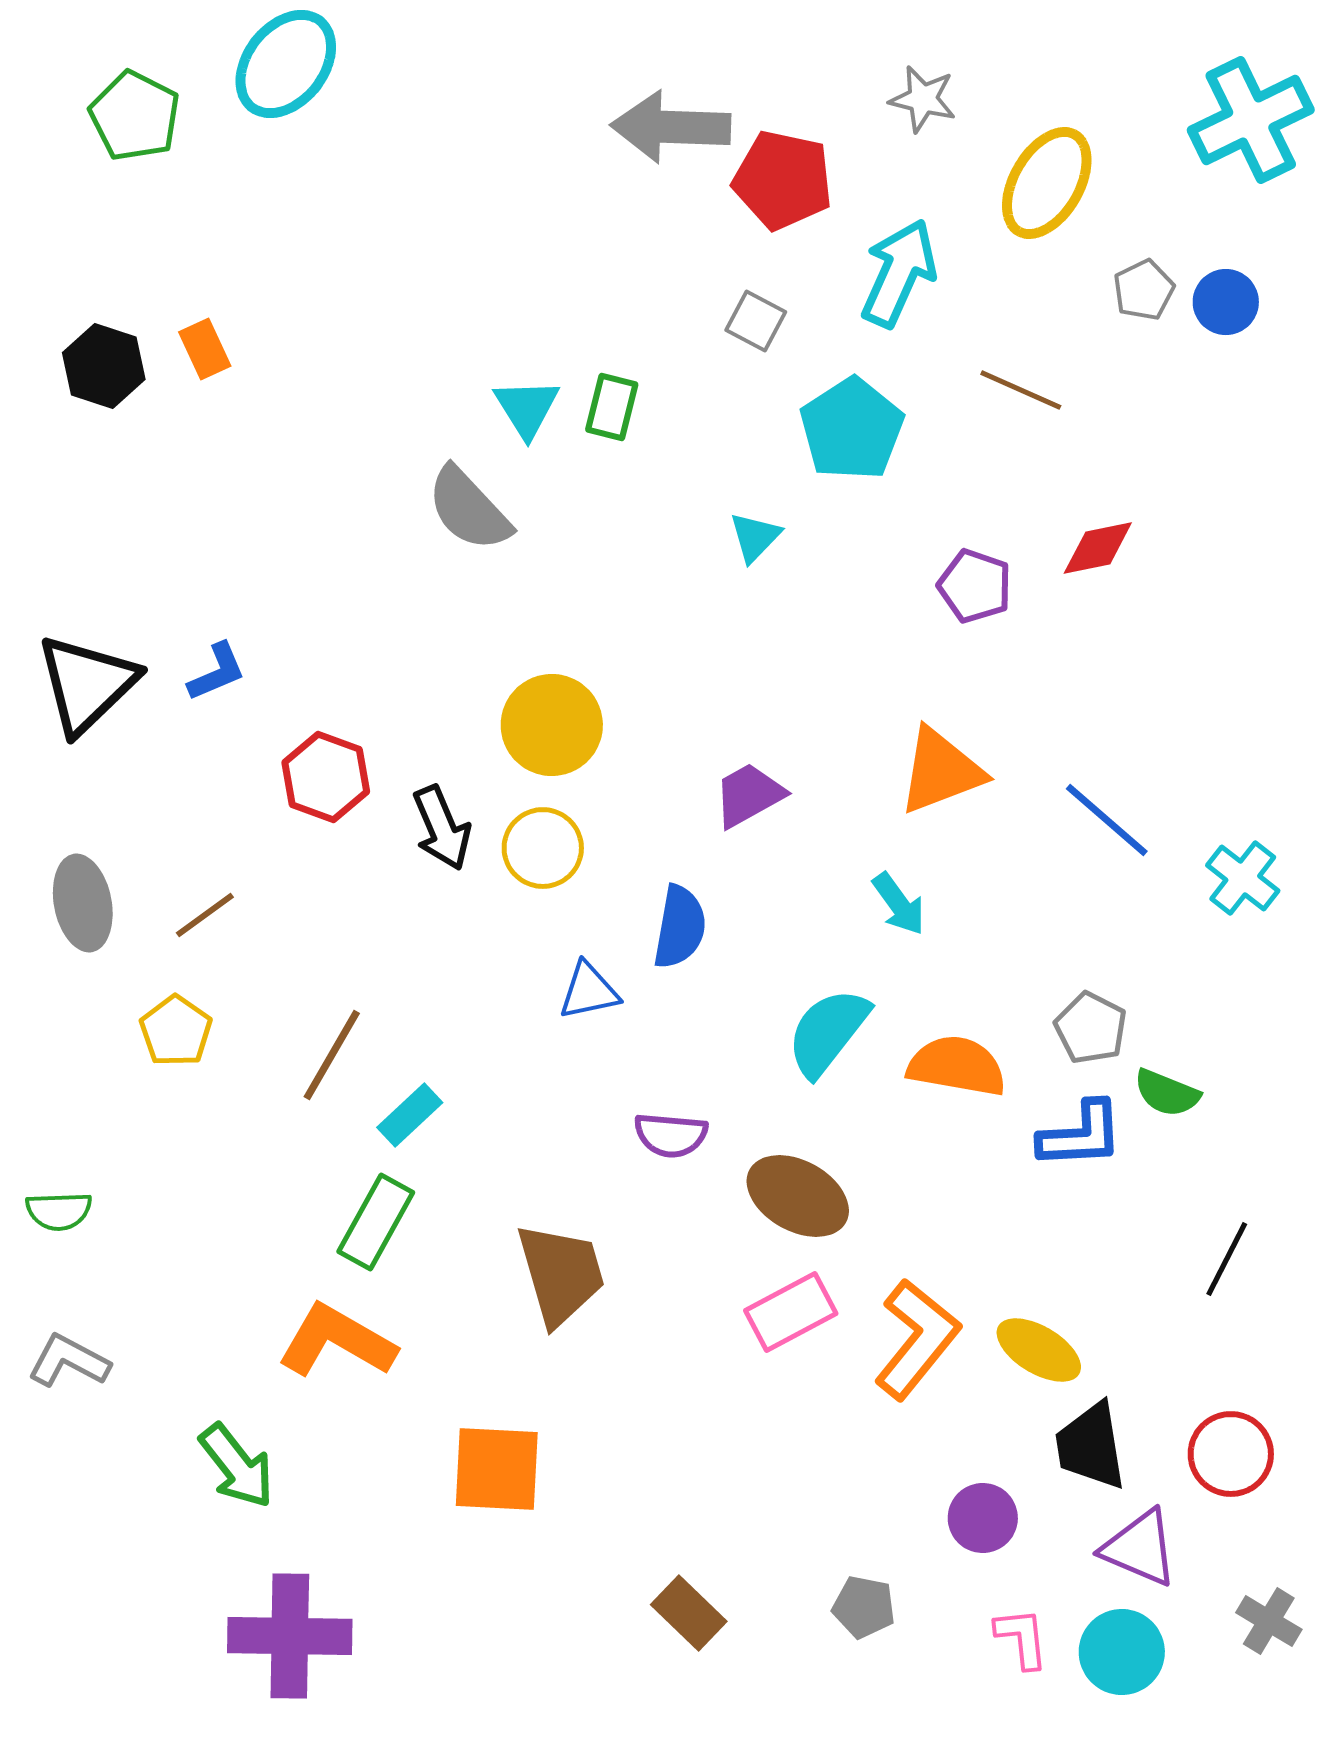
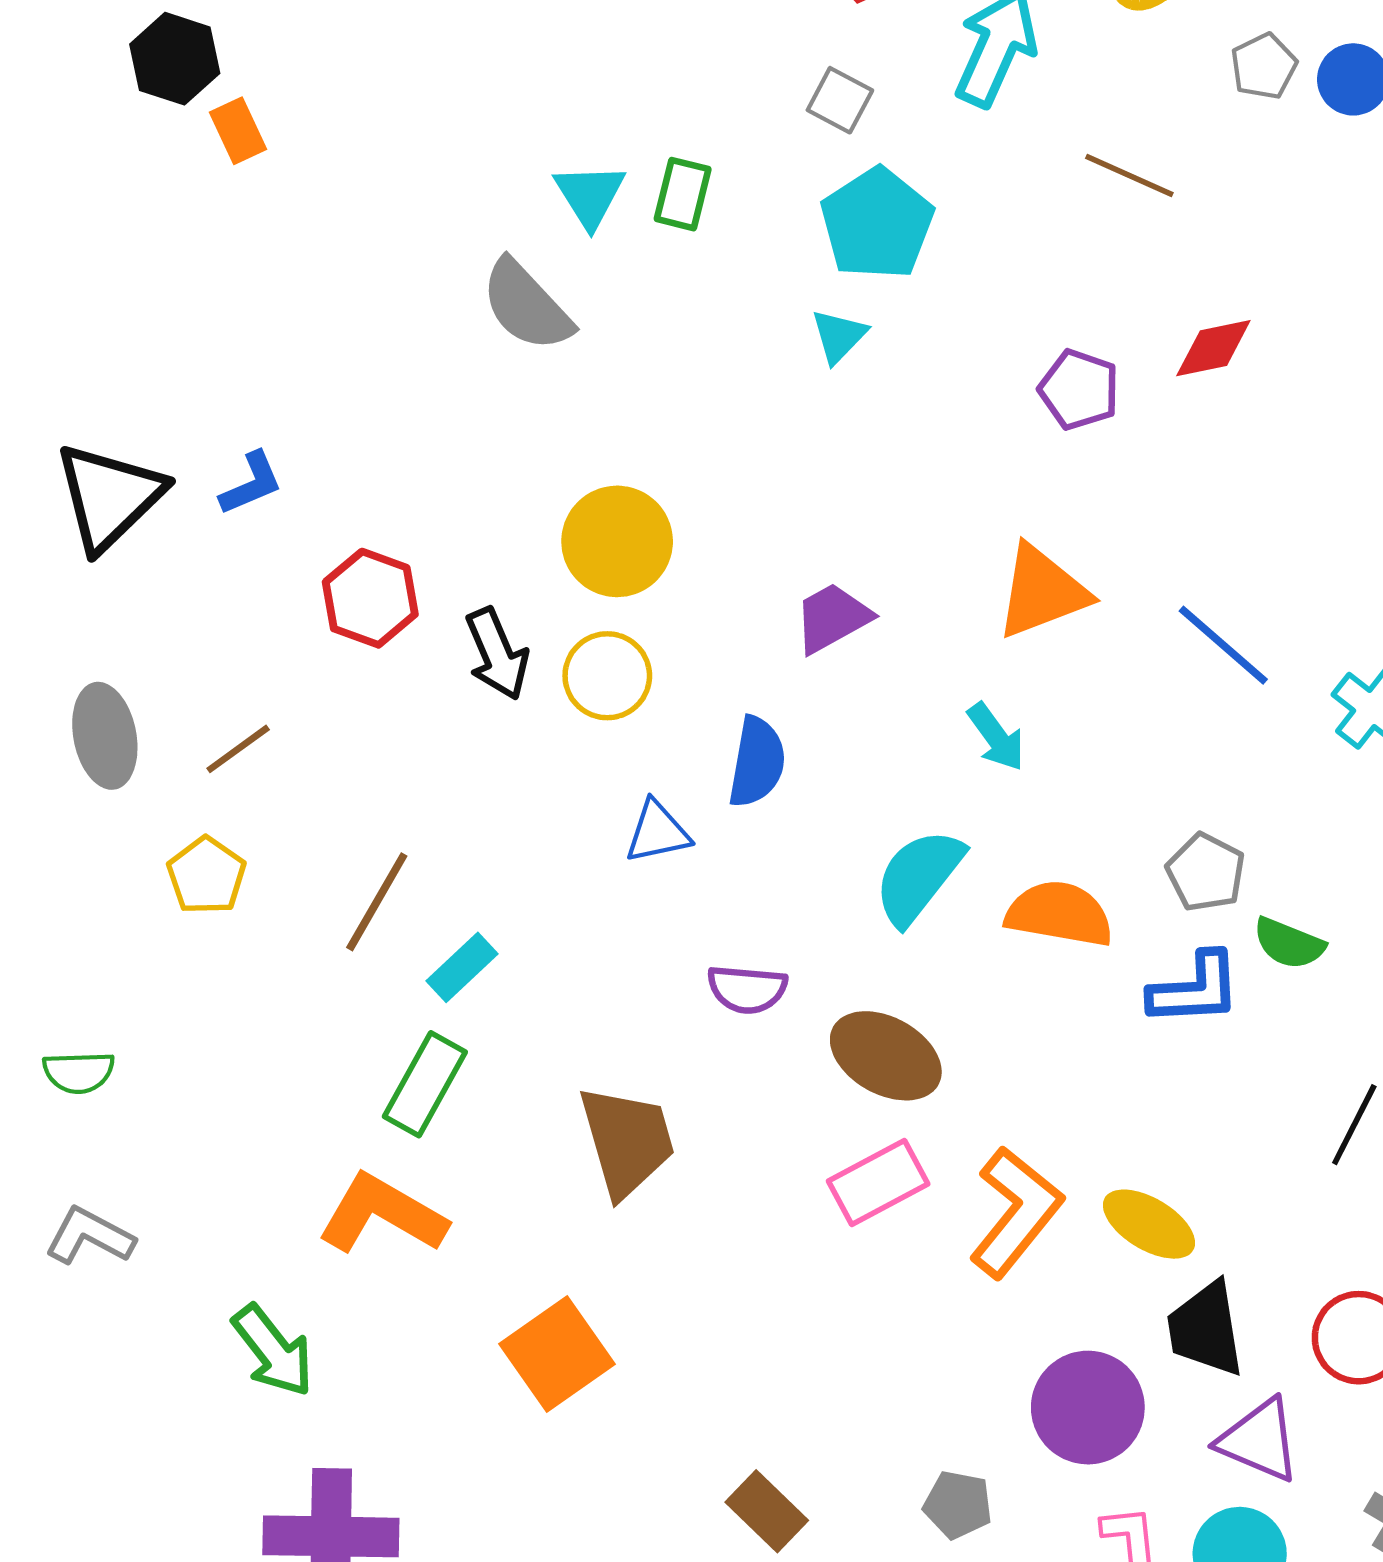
black hexagon: (104, 366) -> (175, 59), moved
cyan pentagon: (852, 429) -> (877, 224), moved
orange square: (497, 1469) -> (557, 1354), turned -38
purple circle: (983, 1518) -> (1088, 1408), size x1.5

